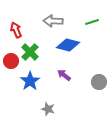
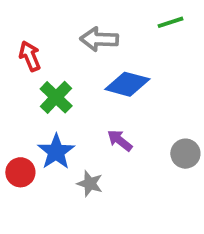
green line: (92, 22) -> (170, 22), moved
red circle: (11, 61) -> (20, 172), moved
gray star: (48, 109) -> (90, 184), moved

